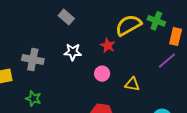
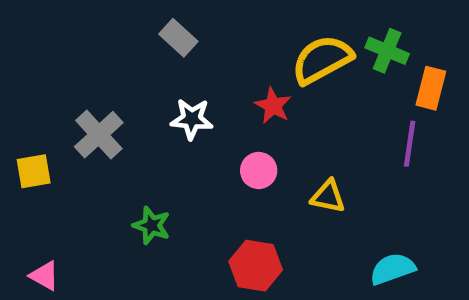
gray cross: (33, 60) -> (99, 135), turned 35
purple line: (167, 61) -> (410, 144), turned -42
green star: (33, 99) -> (152, 225), moved

